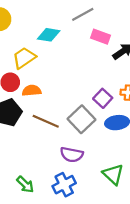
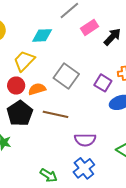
pink rectangle: (100, 37) -> (89, 27), turned -42
gray square: (81, 119) -> (66, 76), moved

